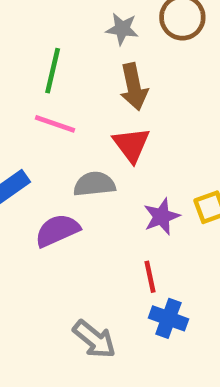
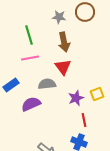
green line: (53, 71) -> (29, 35), turned -30
pink line: (55, 124) -> (30, 58), turned -30
red line: (150, 277) -> (84, 120), moved

